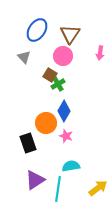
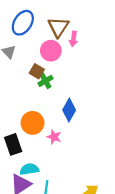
pink arrow: (100, 53) -> (73, 39), moved
blue diamond: (64, 111) -> (69, 110), moved
cyan semicircle: (71, 166) -> (29, 169), moved

